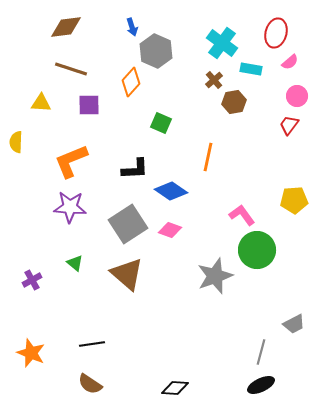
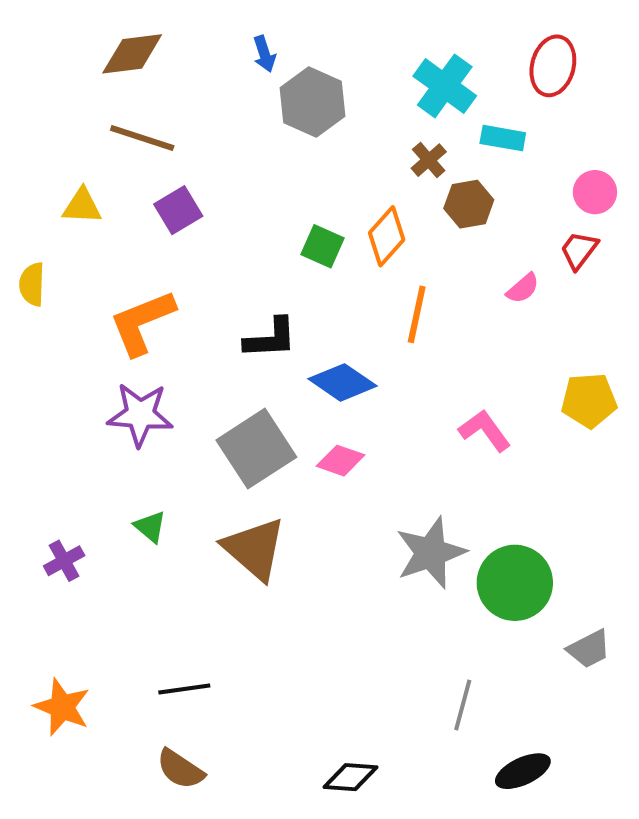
pink semicircle: (290, 62) -> (523, 288), moved
orange diamond: (131, 82) -> (387, 236), moved
purple square: (89, 105) -> (178, 210), turned -30
green circle: (257, 250) -> (515, 583), moved
gray line: (261, 352) -> (463, 705), moved

